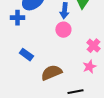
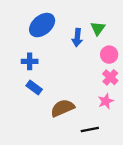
blue cross: (17, 18) -> (30, 61), moved
pink circle: (63, 30) -> (109, 55), moved

